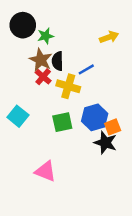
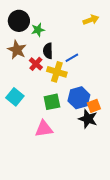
yellow arrow: (109, 37) -> (91, 20), moved
brown star: (41, 60) -> (17, 50), moved
pink triangle: (46, 171) -> (44, 129), moved, turned -30

